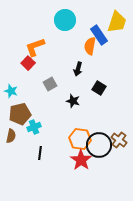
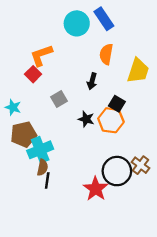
yellow trapezoid: (117, 22) -> (138, 71), moved
blue rectangle: (99, 35) -> (104, 19), moved
cyan cross: (34, 127) -> (40, 150), size x1.5
brown semicircle: (11, 136) -> (42, 168), moved
orange hexagon: (80, 139) -> (111, 120), moved

